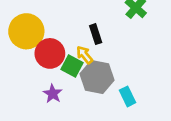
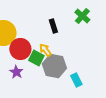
black rectangle: (96, 34) -> (53, 26), moved
purple star: (53, 94) -> (16, 72), moved

